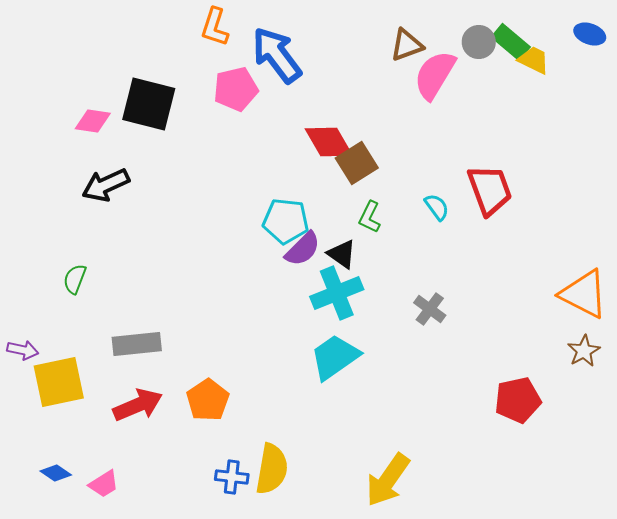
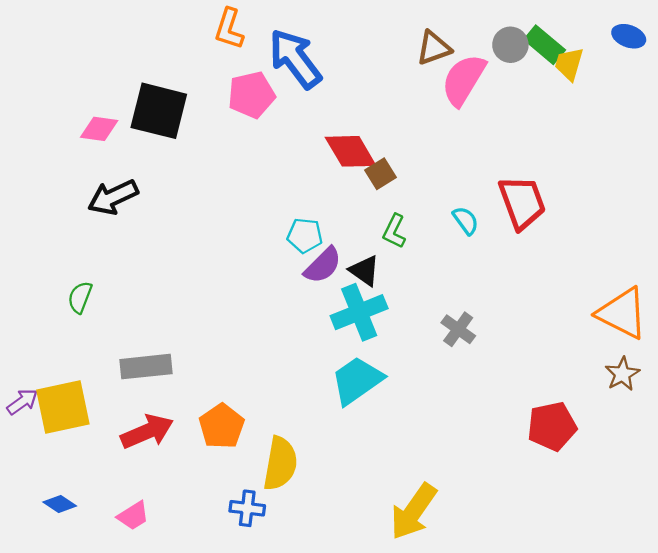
yellow trapezoid: (534, 60) -> (569, 64), turned -100
brown square: (357, 163) -> (380, 174), size x0.7
cyan pentagon: (286, 221) -> (305, 235), size x0.7
purple arrow: (23, 350) -> (22, 402), moved, turned -48
yellow semicircle: (272, 469) -> (280, 464), moved
pink trapezoid: (104, 484) -> (133, 516), moved

